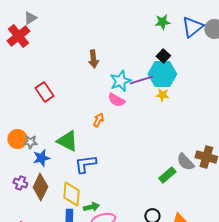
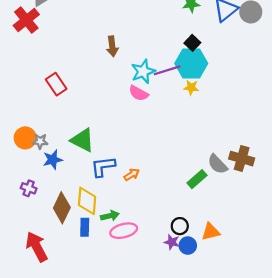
orange arrow: (98, 120) -> (132, 175), moved, turned 32
brown diamond: (40, 187) -> (62, 208), moved

